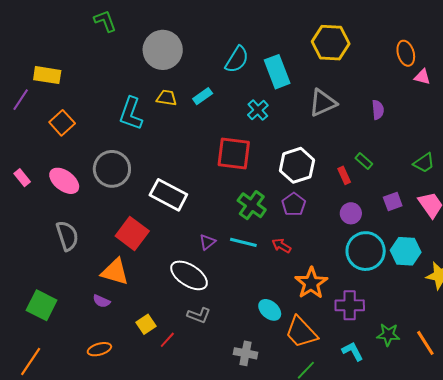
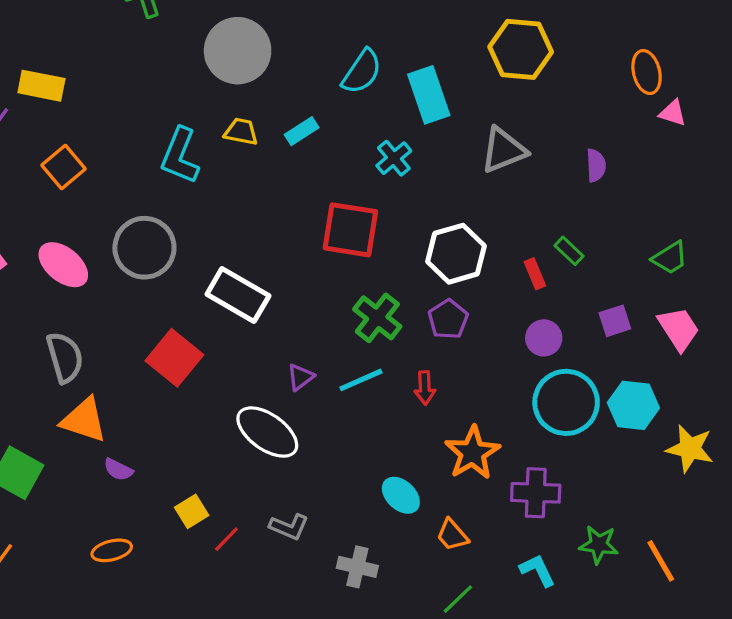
cyan line: (243, 242) -> (361, 380), turned -40
red arrow: (281, 246) -> (425, 388), turned -126
orange triangle: (115, 272) -> (84, 420), moved
gray L-shape: (199, 315) -> (289, 527), moved
orange trapezoid: (301, 332) -> (452, 535), size x0.6

